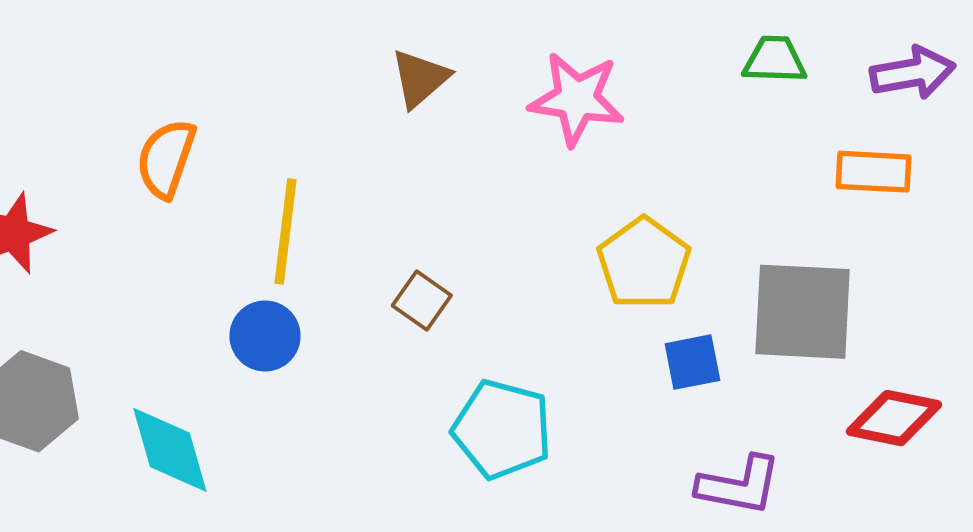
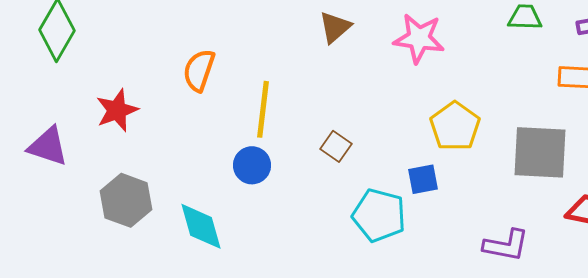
blue square: (692, 362) -> (423, 179), moved

